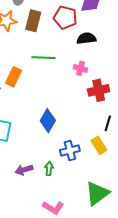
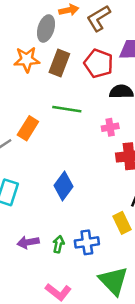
pink cross: (80, 68) -> (110, 127), turned -32
blue cross: (70, 151) -> (87, 242), moved
green triangle: (97, 193) -> (113, 281), turned -44

